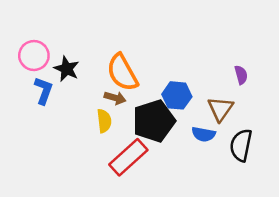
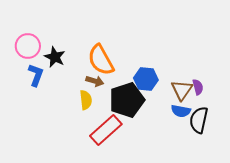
purple semicircle: (241, 75) -> (198, 87), moved
blue semicircle: (203, 134) -> (181, 111), moved

